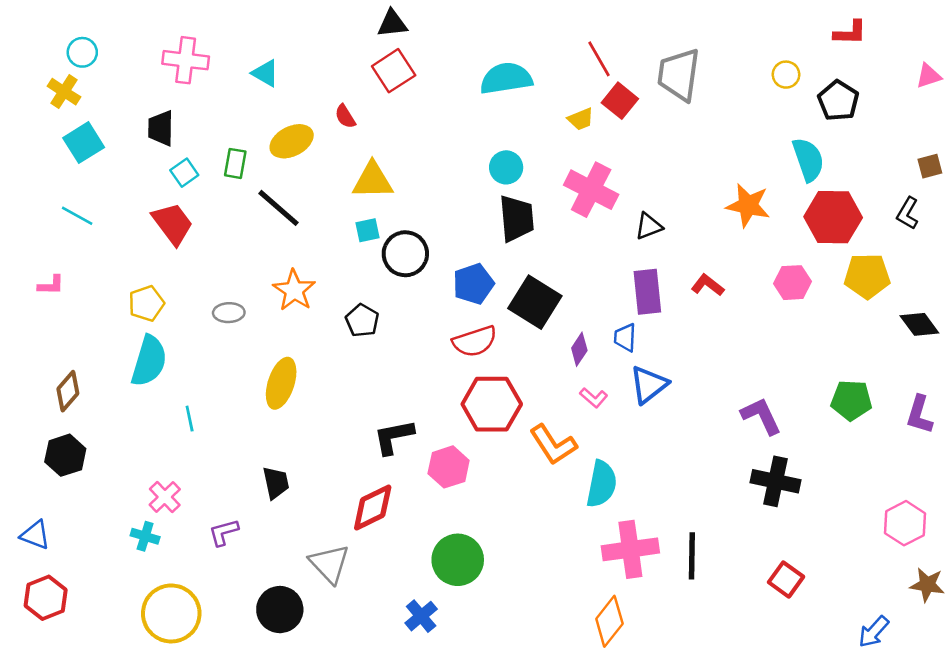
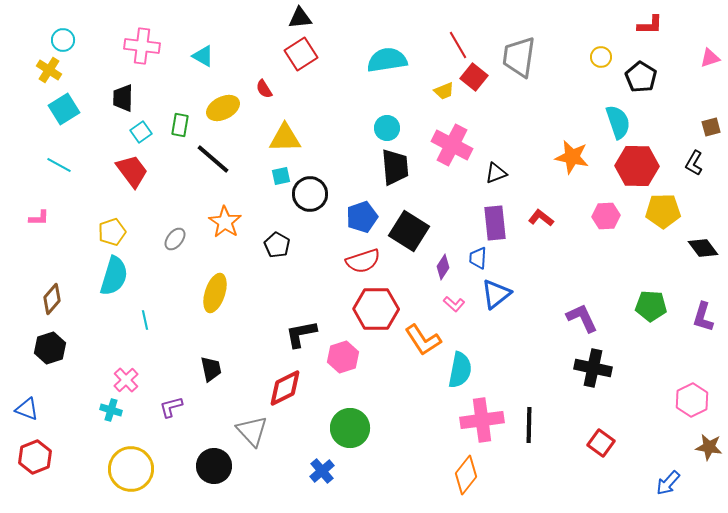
gray ellipse: (229, 313) -> (175, 239), turned -50

